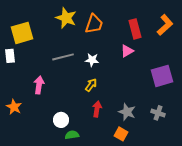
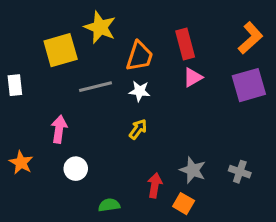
orange trapezoid: (94, 24) -> (140, 56), moved
red rectangle: (135, 29) -> (185, 44), moved
yellow square: (22, 33) -> (61, 50), moved
purple square: (162, 76) -> (249, 85), moved
red arrow: (97, 109) -> (155, 185), moved
white circle: (61, 120) -> (76, 169), moved

